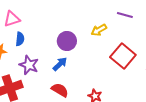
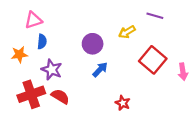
blue arrow: (60, 64) -> (100, 70), moved
red semicircle: (60, 90) -> (60, 96), moved

